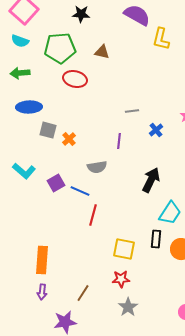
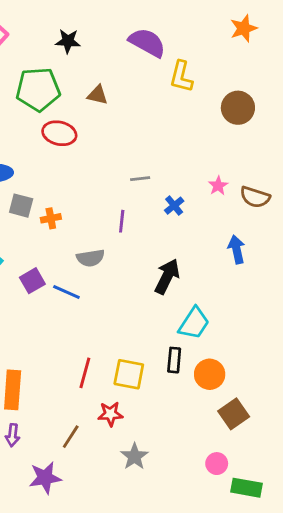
orange cross: (69, 139) -> (51, 218), turned 32
red line: (93, 215) -> (85, 373), moved
red star: (121, 279) -> (110, 414), moved

